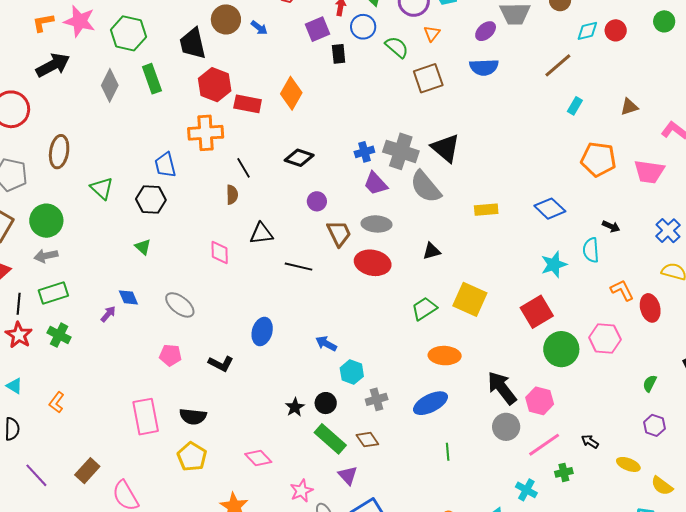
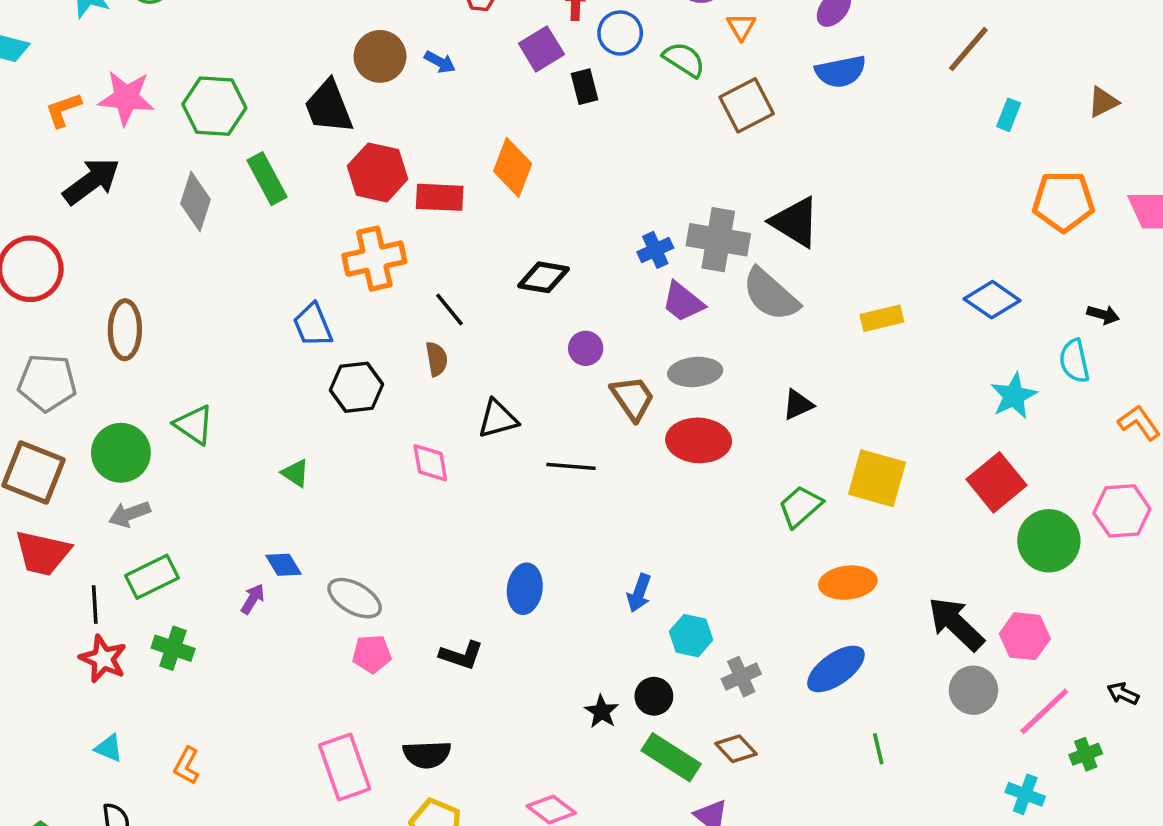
green triangle: (102, 188) -> (194, 425), moved
black hexagon: (151, 199) -> (356, 387), moved
gray ellipse: (180, 305) -> (355, 598), moved
blue arrow: (326, 344) -> (639, 593), turned -90

